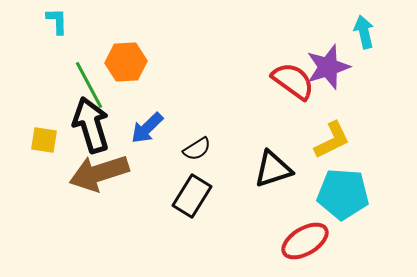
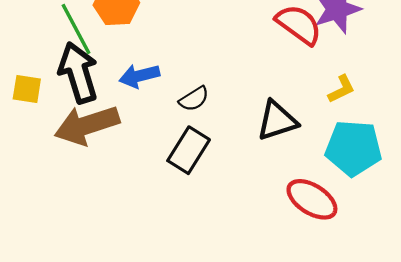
blue arrow: (147, 128) -> (139, 76), turned 30
yellow L-shape: (332, 140) -> (341, 89), size x0.7
red ellipse: (305, 241) -> (312, 199), turned 63

